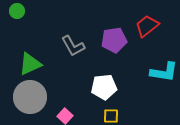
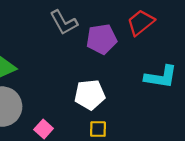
gray L-shape: (73, 46) -> (64, 22), moved

